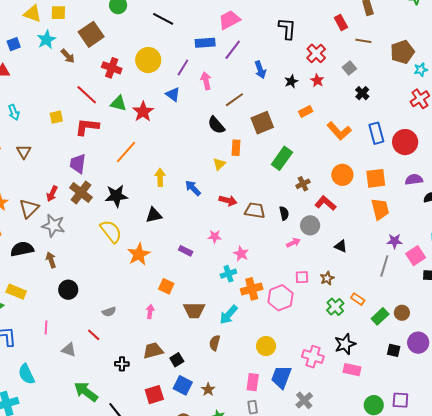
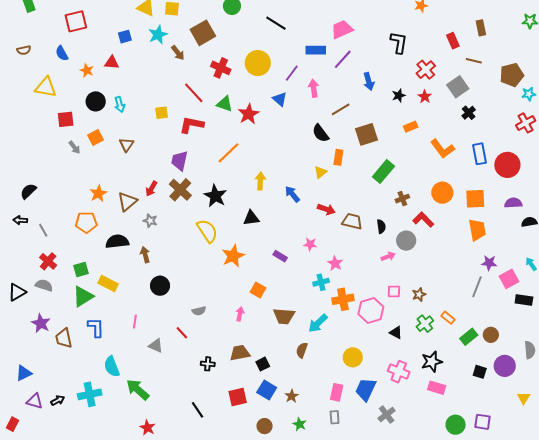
gray square: (349, 68) -> (458, 87), size x1.5
black star: (116, 196) -> (215, 196), turned 30
gray star: (53, 226) -> (150, 221), size x0.6
black triangle: (341, 246) -> (396, 333), moved
green arrow: (86, 392) -> (138, 390), moved

